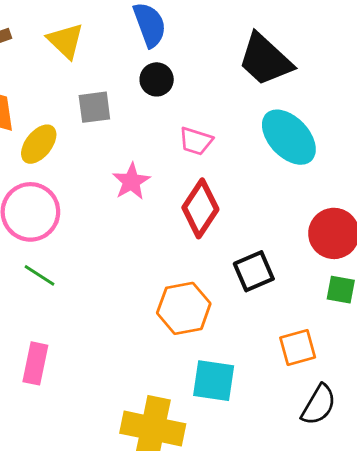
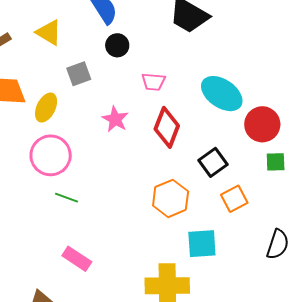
cyan ellipse: (289, 137) -> (222, 94), moved
orange square: (298, 347) -> (234, 199), moved
pink rectangle: (35, 363) -> (77, 259), turned -56

